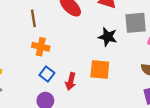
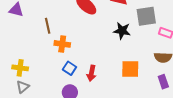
brown line: (33, 18) -> (48, 26), moved
orange square: (100, 69) -> (130, 69), moved

